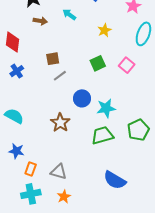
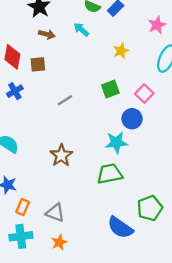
brown square: (53, 59) -> (38, 64), moved
blue circle: (82, 98) -> (132, 119), moved
green pentagon: (138, 130) -> (150, 208), moved

